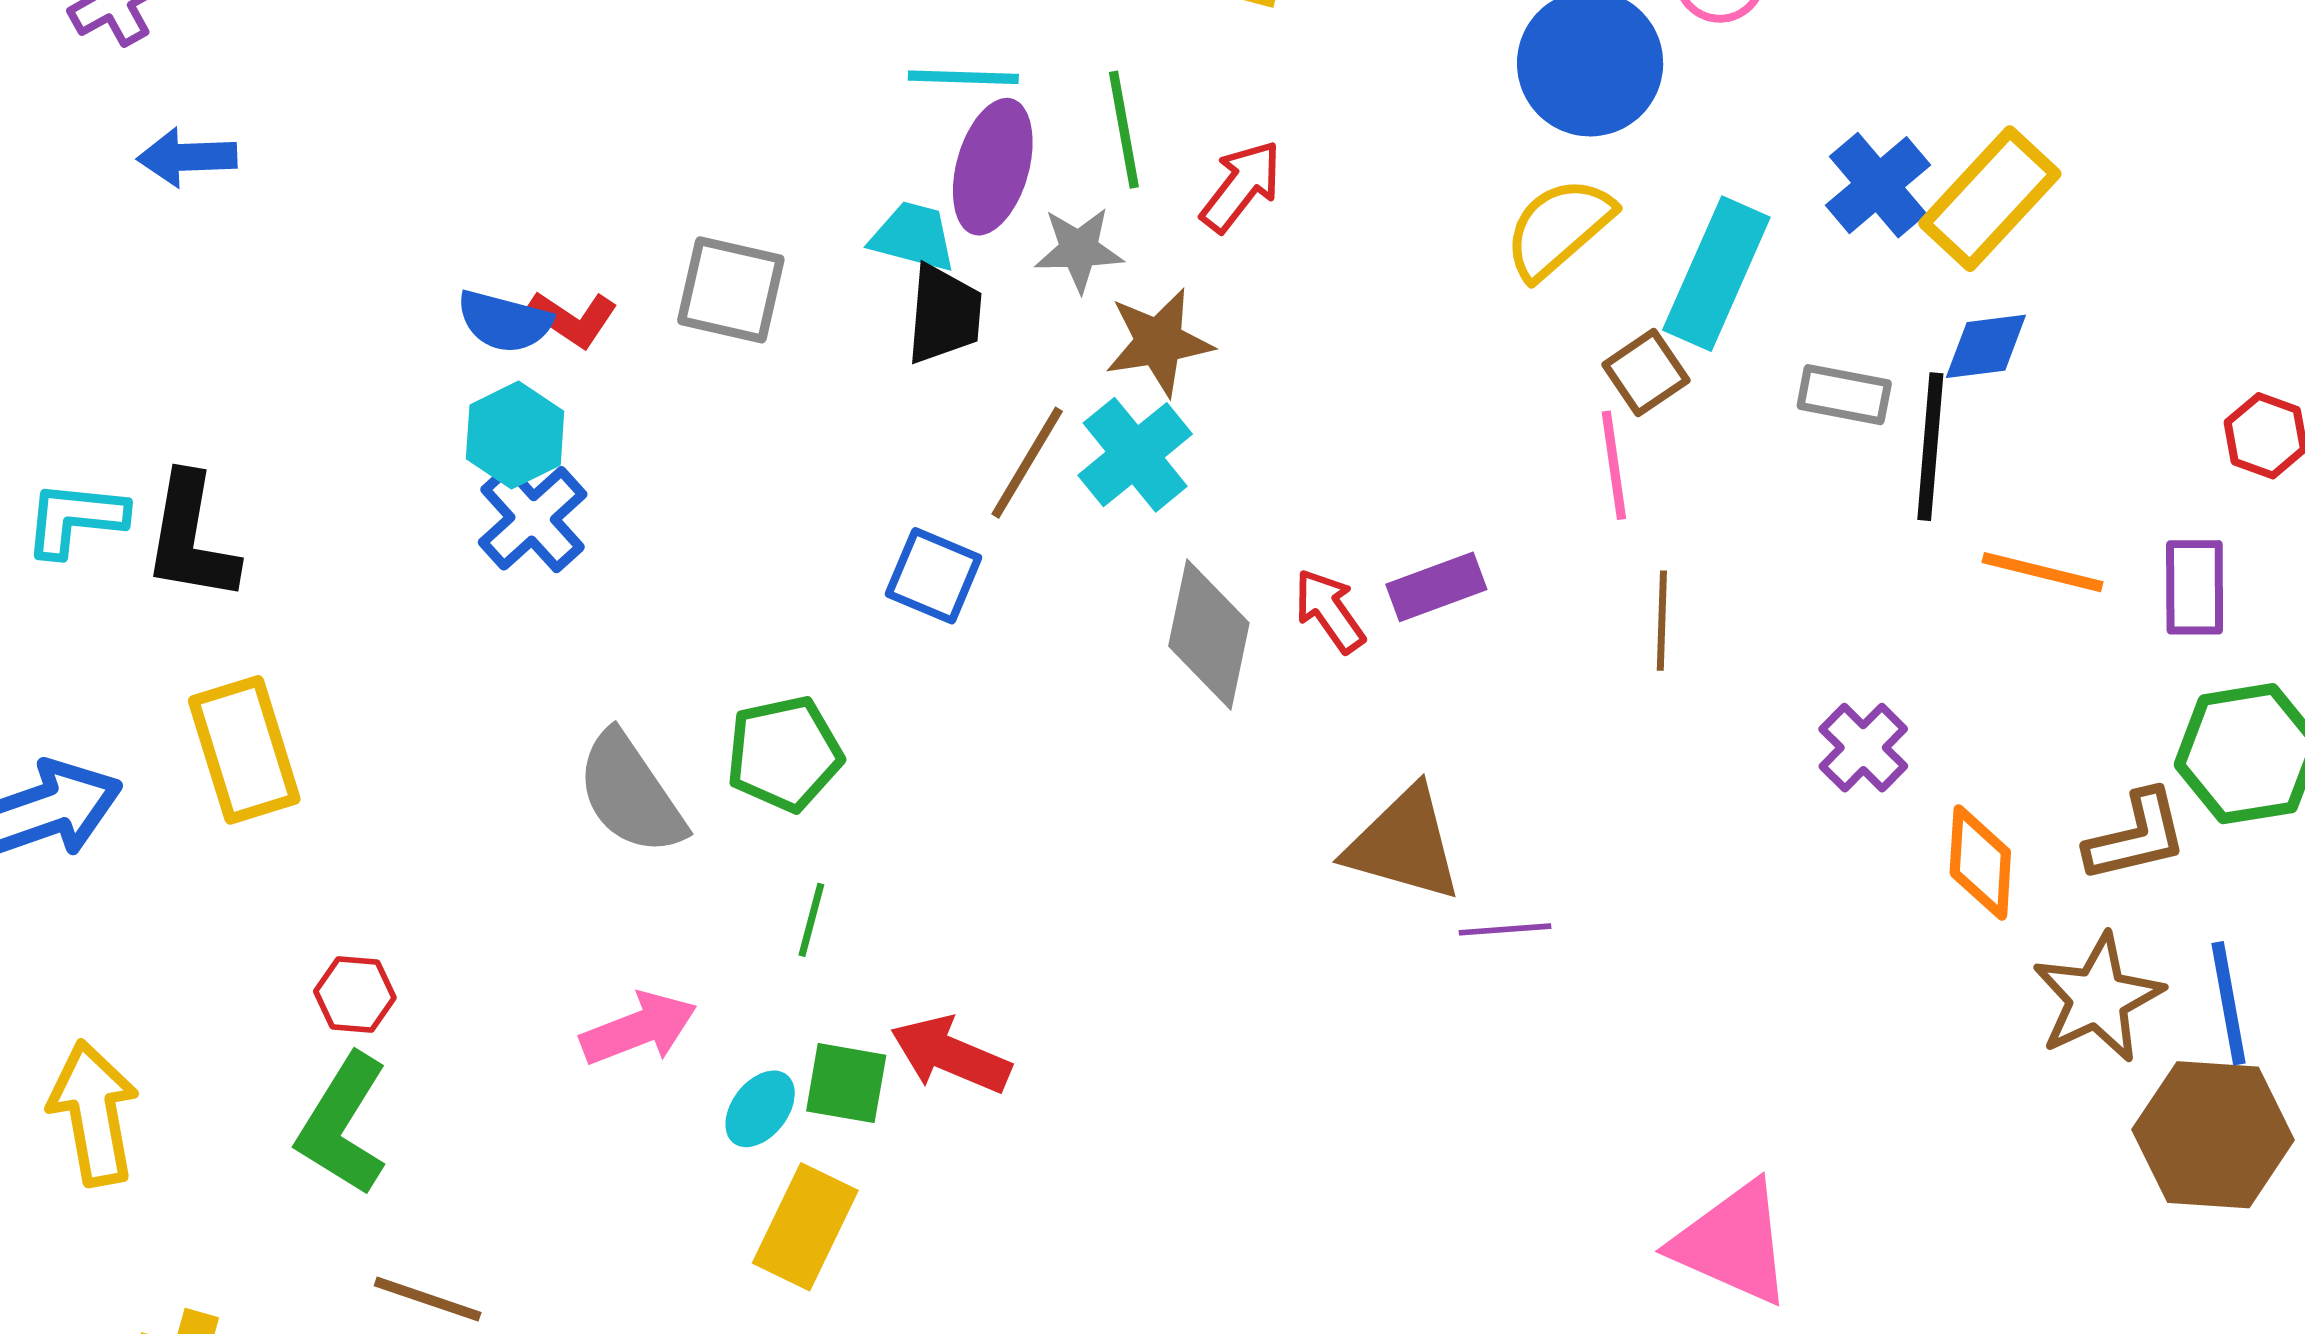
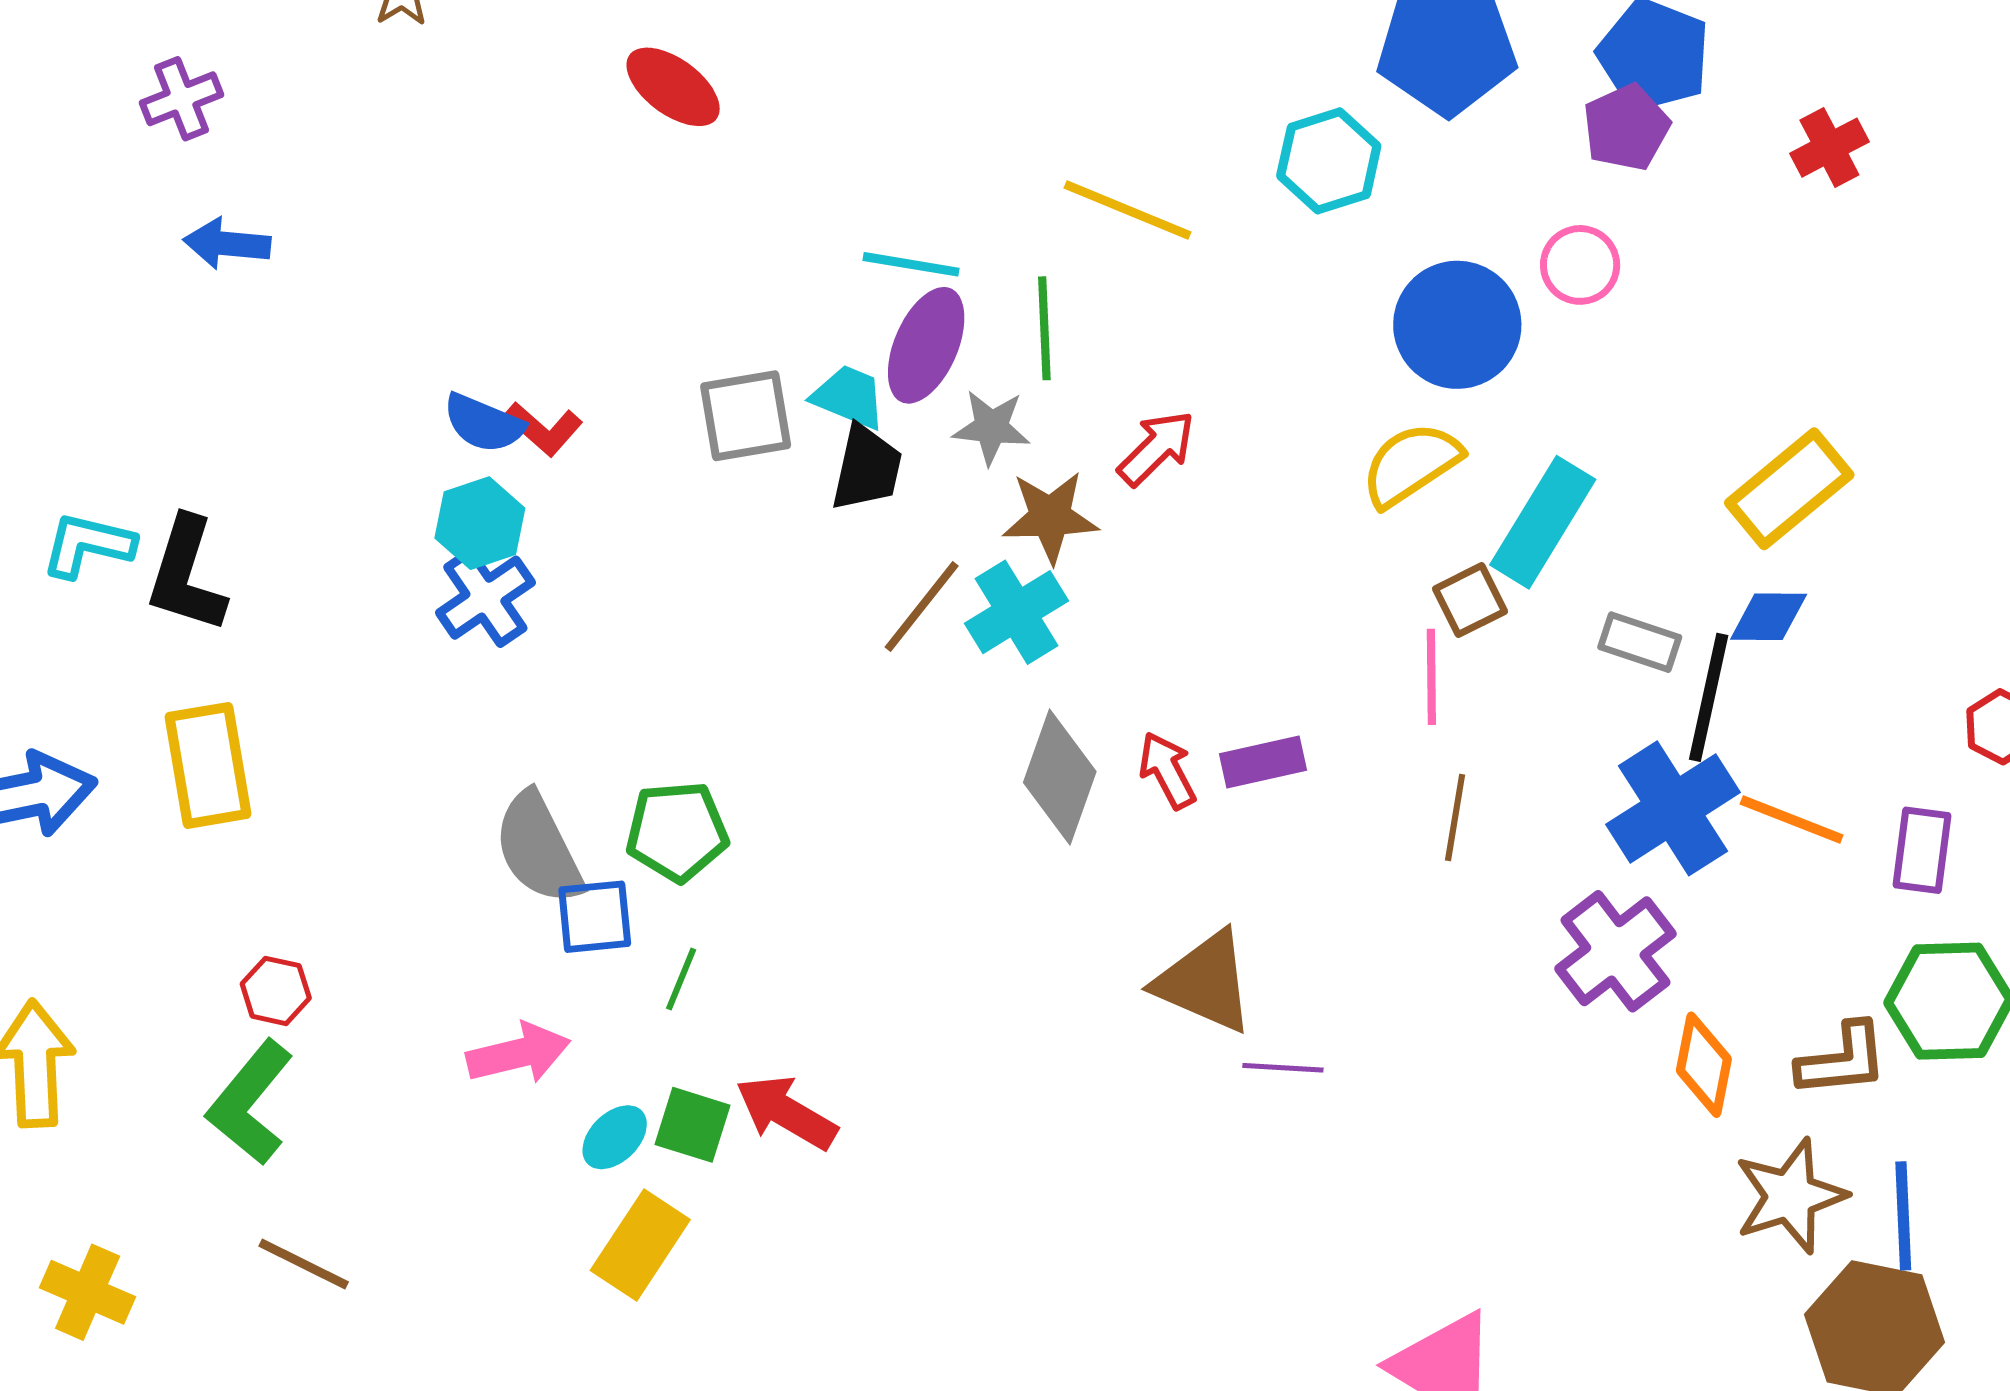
blue cross: (1878, 185) -> (1673, 808), moved, size x1.4
red arrow: (1241, 186) -> (1156, 448), moved
gray square: (731, 290) -> (746, 416), moved, turned -30
blue square: (934, 576) -> (595, 917), moved, turned -36
purple cross: (1863, 748) -> (1615, 951), size x1.5

